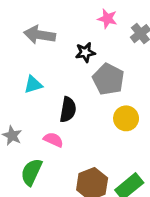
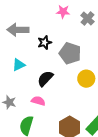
black star: (85, 52) -> (45, 43), moved
black semicircle: (68, 110) -> (45, 79), turned -138

